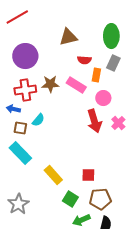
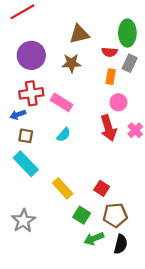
red semicircle: (84, 60) -> (109, 52), moved
brown star: (50, 84) -> (72, 63), moved
pink rectangle: (76, 85) -> (61, 102), moved
blue arrow: (13, 109) -> (18, 115), turned -32
cyan semicircle: (38, 120) -> (64, 135), moved
red square: (88, 175) -> (102, 188), turned 32

